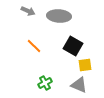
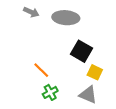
orange line: (34, 46) -> (41, 70), moved
yellow square: (85, 65) -> (95, 72), turned 32

